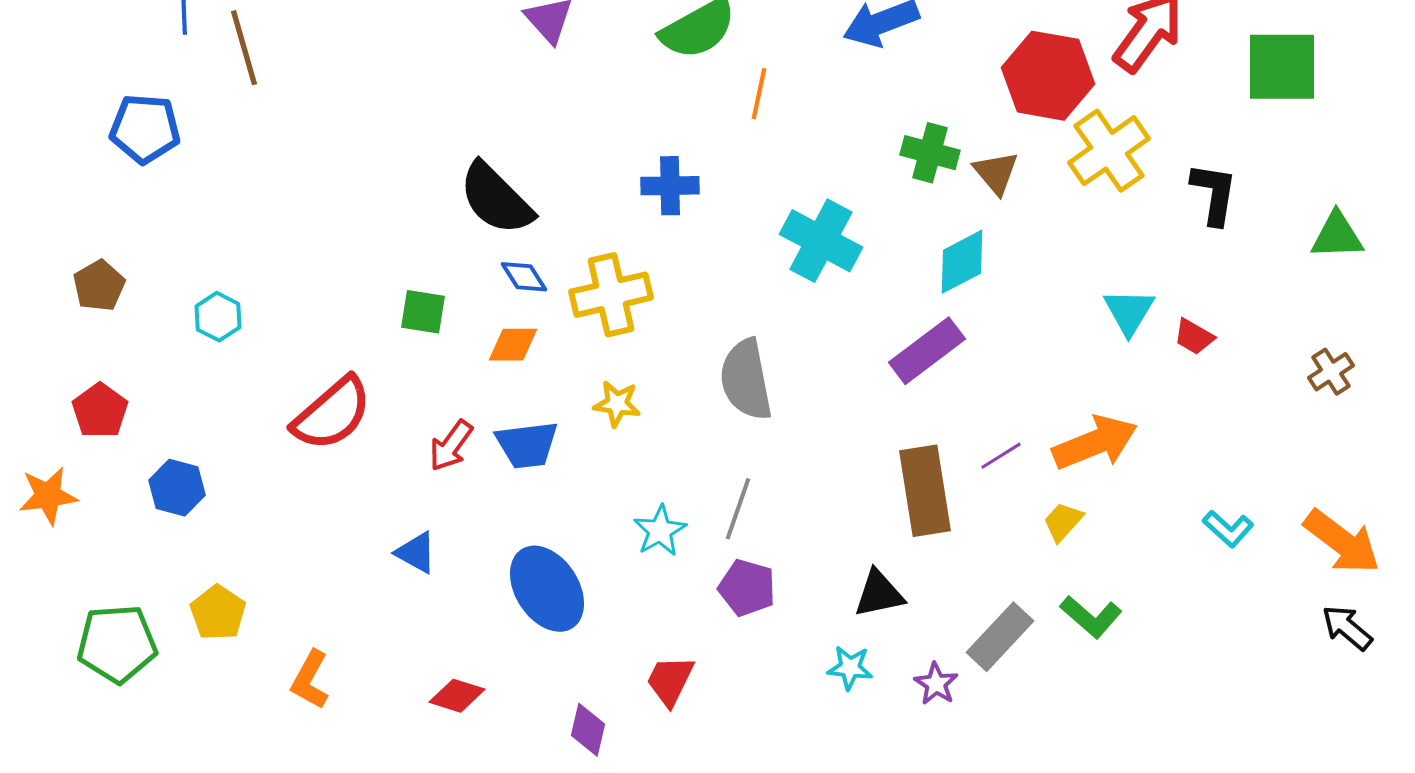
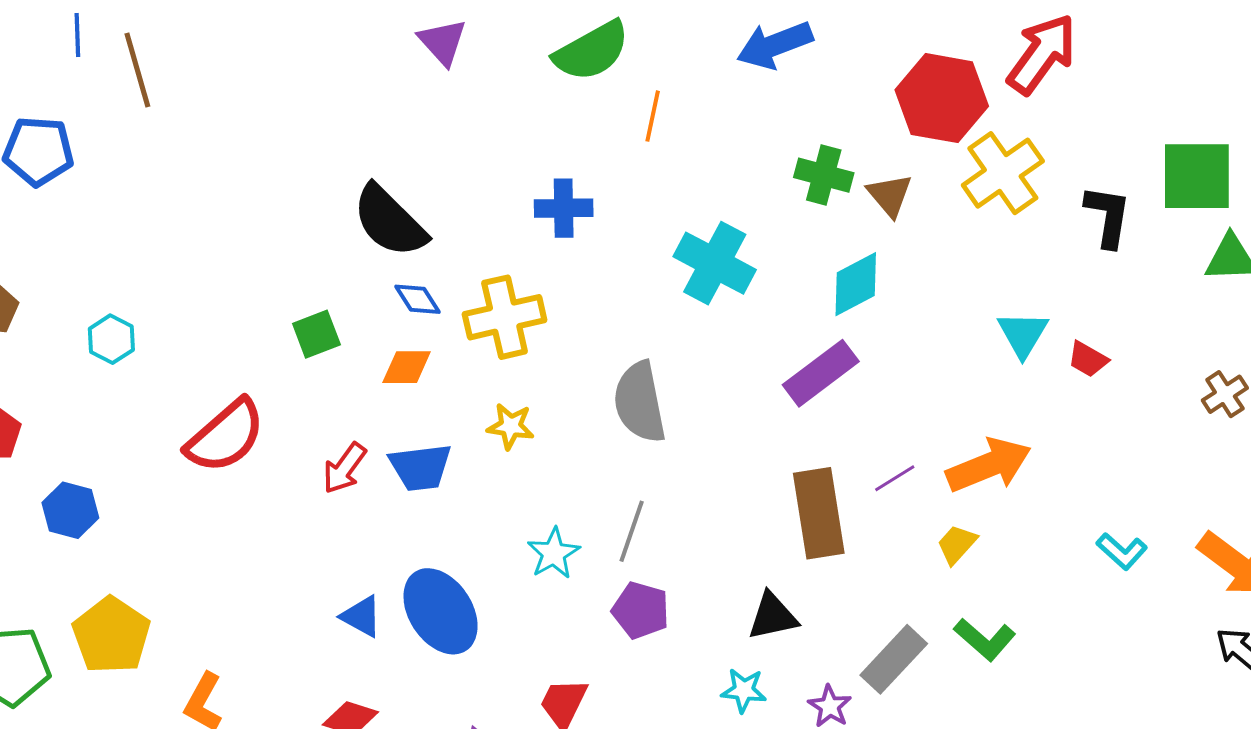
green square: (1282, 67) -> (1197, 176), moved
green square: (423, 312) -> (316, 334), turned -30
blue triangle: (416, 553) -> (361, 616), moved
yellow pentagon: (218, 613) -> (111, 635), size x1.4

